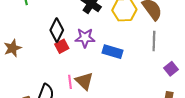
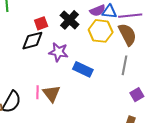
black diamond: (57, 30) -> (32, 41), turned 40
red square: (62, 46) -> (41, 23), moved

